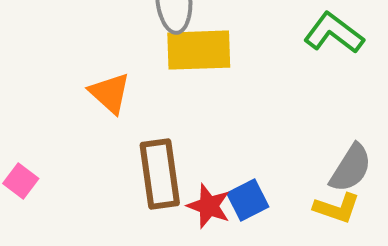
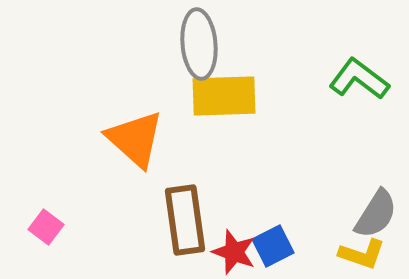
orange triangle: (110, 93) -> (135, 139), size x1.4

